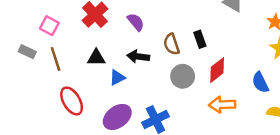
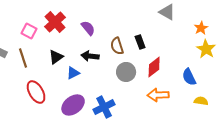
pink square: (49, 26) -> (29, 31), moved
black triangle: (96, 58) -> (56, 57), turned -35

